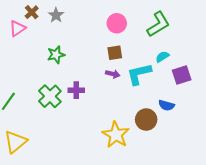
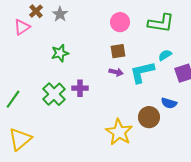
green L-shape: (158, 24) -> (161, 23), turned 40

